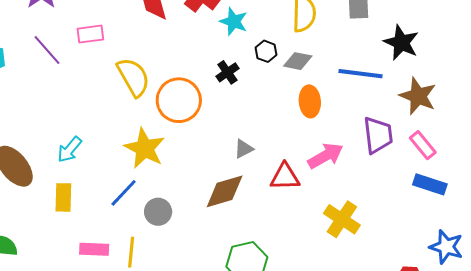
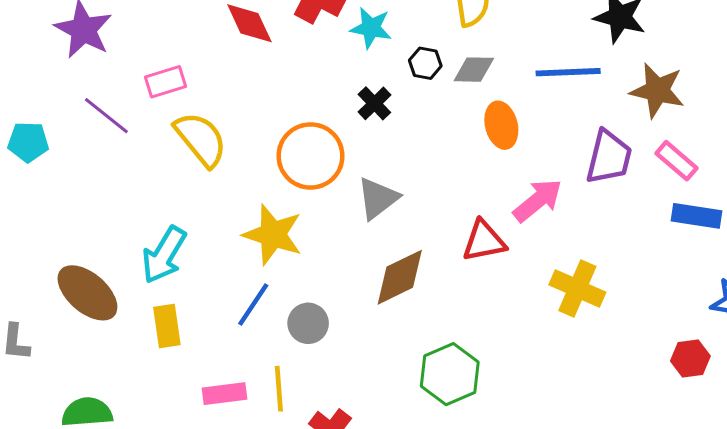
yellow semicircle: (133, 77) -> (201, 139), moved
purple trapezoid: (378, 135) -> (609, 157), turned 30
gray triangle: (244, 149) -> (378, 198), moved, size x1.5
cyan arrow: (70, 150) -> (164, 255), size x1.4

